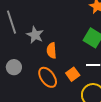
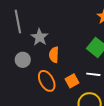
gray circle: (14, 67) -> (23, 60), moved

